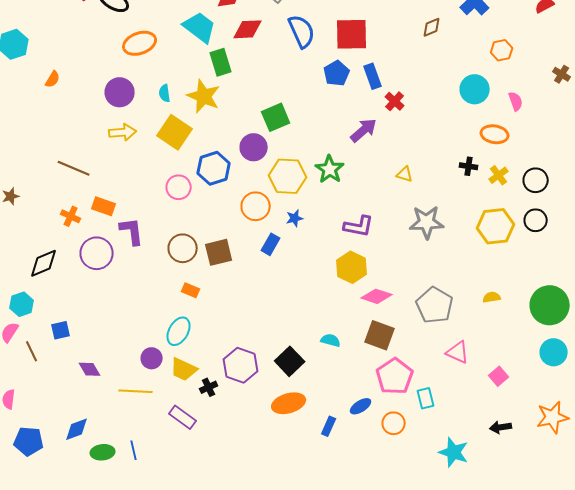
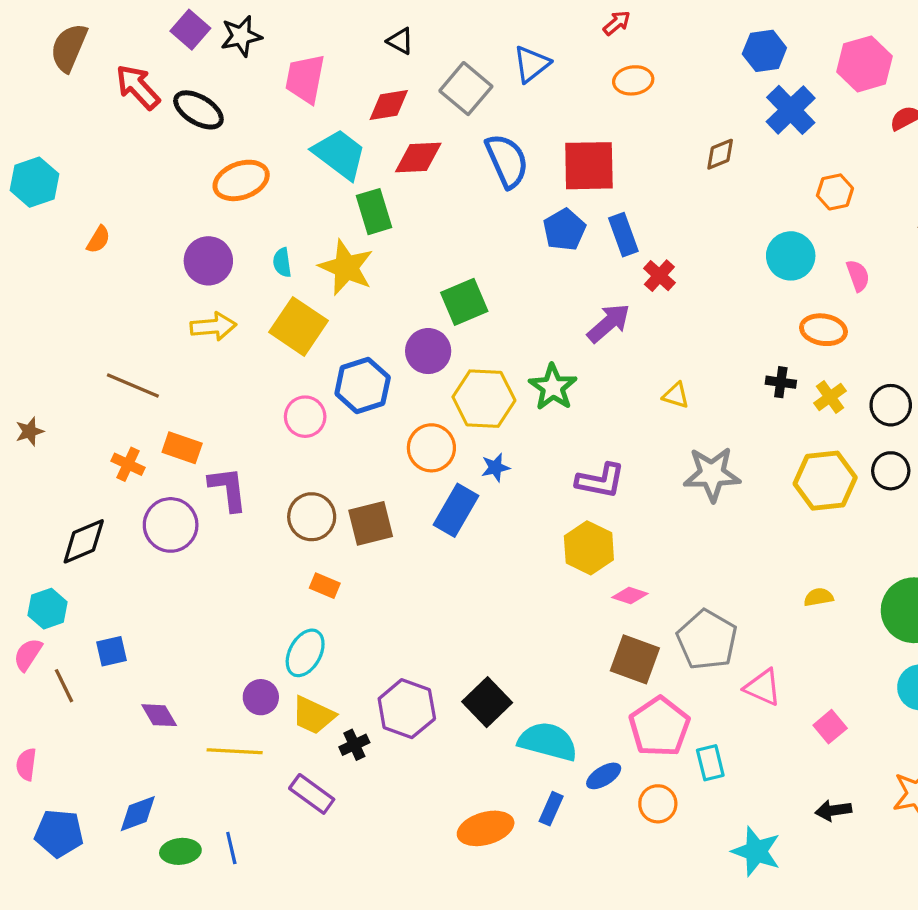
blue rectangle: (271, 244) -> (456, 510), size x1.4
pink diamond: (377, 296) -> (630, 595), size x0.7
gray pentagon: (435, 305) -> (707, 640), moved
cyan semicircle: (331, 340) -> (548, 741), moved, size x1.8
orange ellipse: (289, 403) -> (486, 828), moved

